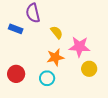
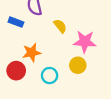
orange star: (55, 57) -> (32, 53), moved
yellow circle: (89, 69) -> (78, 65), moved

